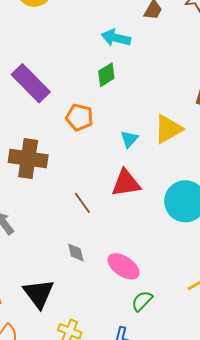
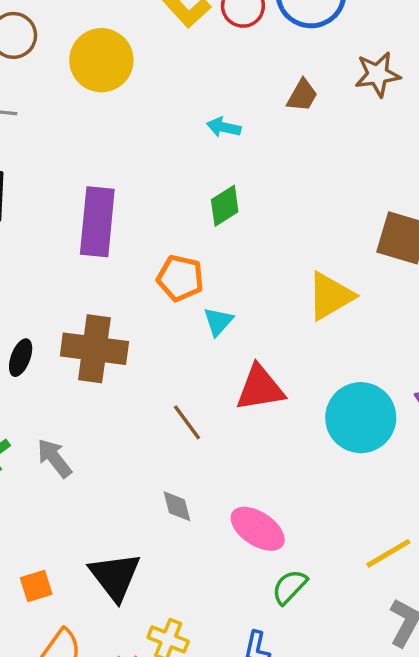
cyan arrow: (116, 38) -> (224, 127), moved, size x0.7
purple rectangle: (31, 83) -> (97, 222), turned 51
cyan triangle: (129, 139) -> (218, 321), moved

